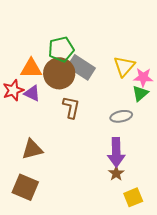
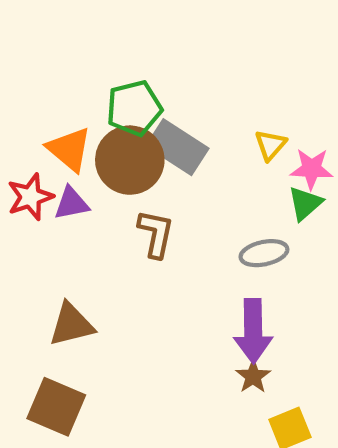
yellow triangle: (124, 66) -> (270, 145), size x0.7
orange triangle: (31, 68) -> (69, 149), turned 40
purple triangle: (32, 93) -> (71, 203), turned -36

